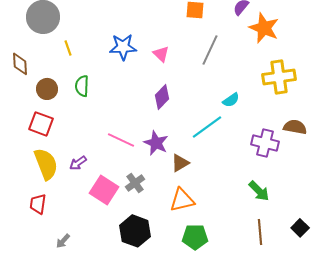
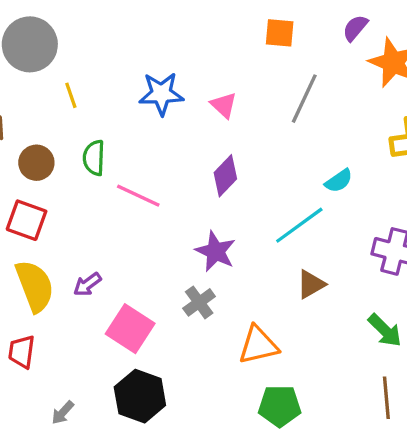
pink line: (121, 140) -> (138, 196), moved
brown triangle: (180, 163) -> (311, 284), moved
gray cross: (135, 183) -> (199, 302), moved
black hexagon: (135, 231) -> (140, 396), moved

